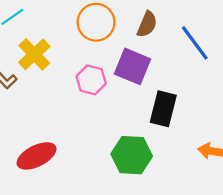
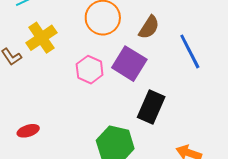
red ellipse: (37, 156) -> (28, 131), size x0.6

